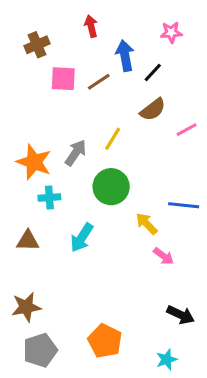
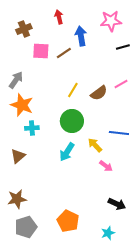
pink star: (171, 32) -> (111, 21), size x1.5
black line: (153, 73) -> (123, 47), moved, turned 32
brown semicircle: (153, 110) -> (99, 93), moved
gray arrow: (76, 153) -> (16, 80), moved
cyan arrow: (82, 238) -> (67, 152), moved
brown triangle: (28, 241) -> (18, 156), turned -42

